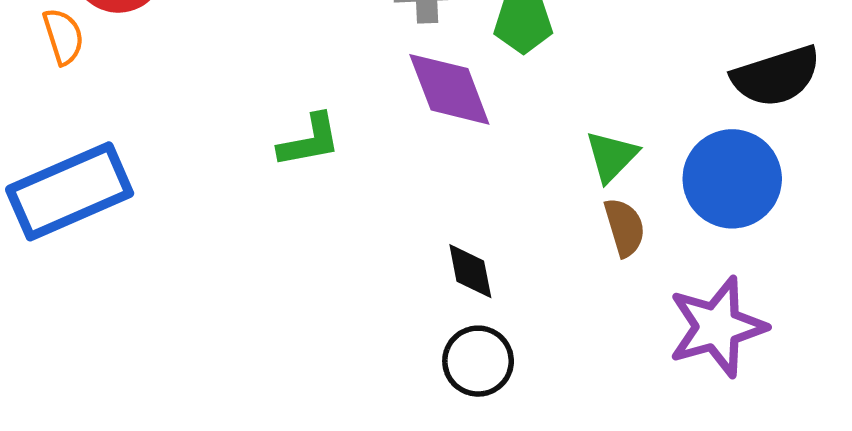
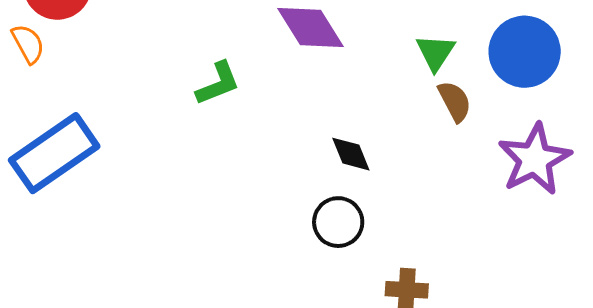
black circle: (478, 361) -> (338, 222), moved

